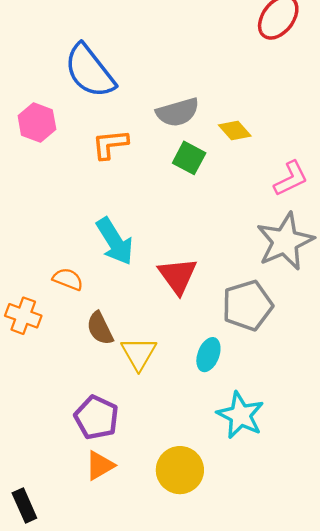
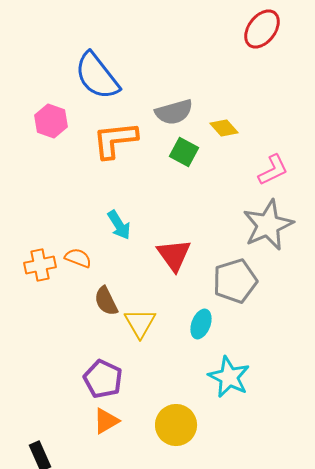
orange L-shape: (110, 144) -> (115, 140), size x1.4
cyan arrow: (115, 241) -> (119, 225), size x0.7
orange cross: (23, 316) -> (40, 265), moved, turned -32

